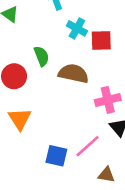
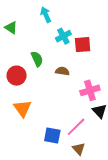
cyan cross: (77, 28) -> (63, 36), turned 35
brown semicircle: (73, 74) -> (62, 71), size x0.6
brown triangle: (106, 175) -> (79, 149), moved, turned 40

